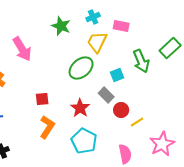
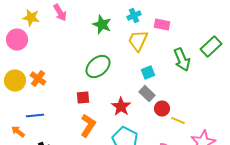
pink arrow: (22, 49) -> (60, 13), moved, size x0.7
green ellipse: (81, 68) -> (98, 67), moved
cyan square: (117, 75) -> (148, 73), moved
yellow line: (137, 122) -> (178, 121), turned 56

